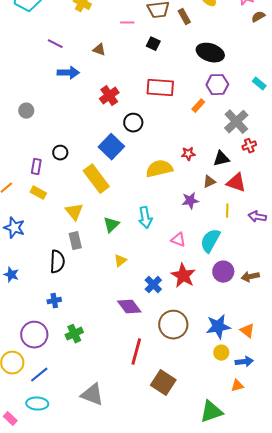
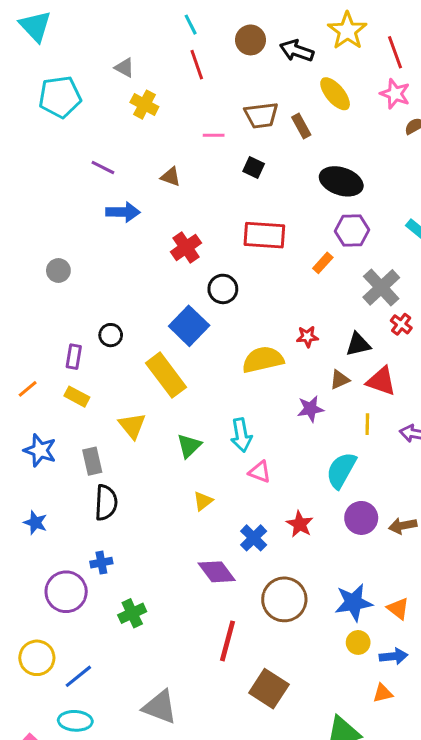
red cross: (249, 146) -> (401, 324), turned -32
pink triangle: (178, 240) -> (260, 472), moved
gray rectangle: (75, 241) -> (92, 461), moved
red star: (183, 276) -> (300, 524), size x0.7
purple circle: (34, 335) -> (66, 592), moved

